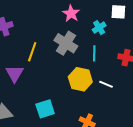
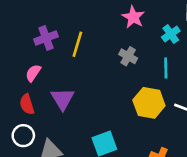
gray cross: (66, 43) -> (128, 56), size x0.6
yellow line: (32, 52) -> (77, 44), moved

